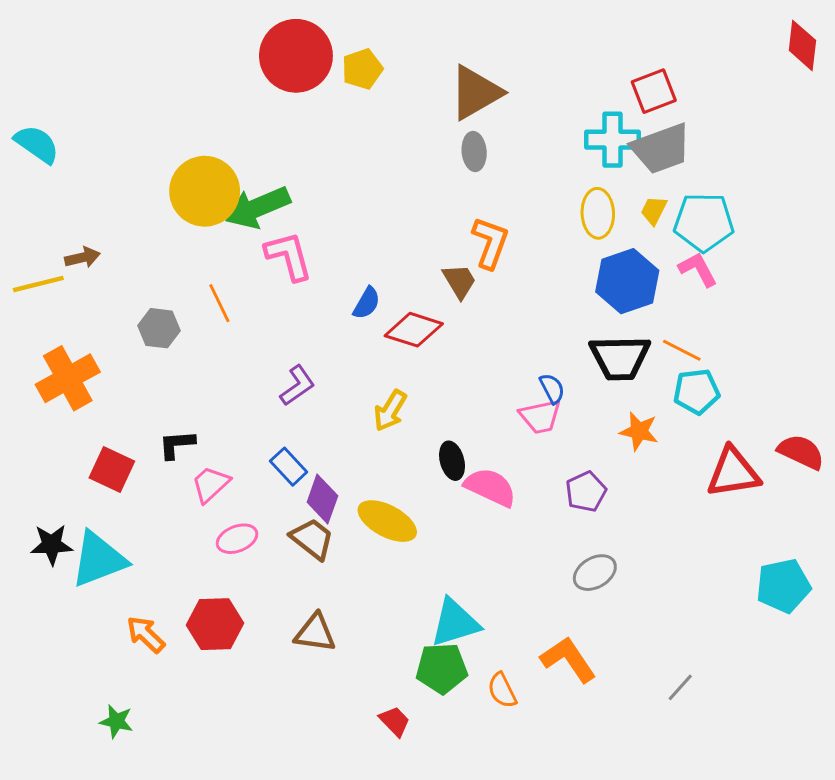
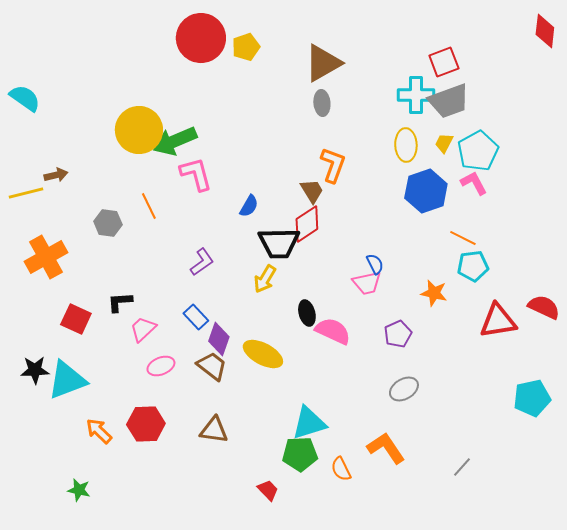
cyan pentagon: (704, 222) -> (478, 151), turned -30
red diamond: (414, 330) -> (307, 224), moved, turned -51
black trapezoid: (620, 358) -> (279, 243), moved

